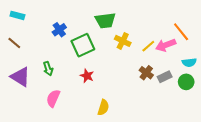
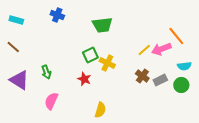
blue cross: (59, 30) -> (57, 15), moved, turned -32
yellow cross: (123, 41) -> (107, 63), moved
green square: (83, 45) -> (90, 55), moved, size x0.7

